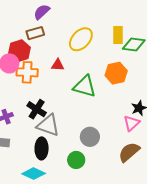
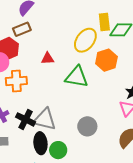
yellow ellipse: (81, 39) -> (85, 40), moved
orange cross: (27, 72) -> (16, 81), moved
black cross: (37, 109) -> (26, 119), moved
green circle: (76, 160) -> (58, 150), moved

